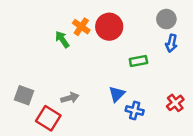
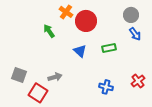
orange cross: (81, 27) -> (66, 12), moved
blue arrow: (171, 43) -> (135, 34), turned -48
blue triangle: (117, 94) -> (80, 51), moved, turned -32

